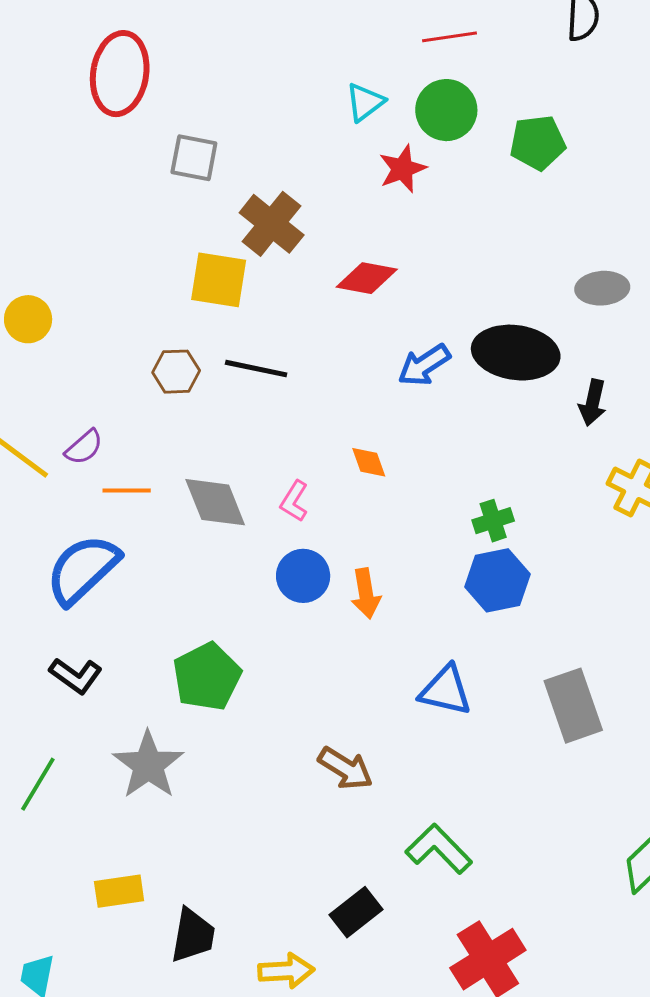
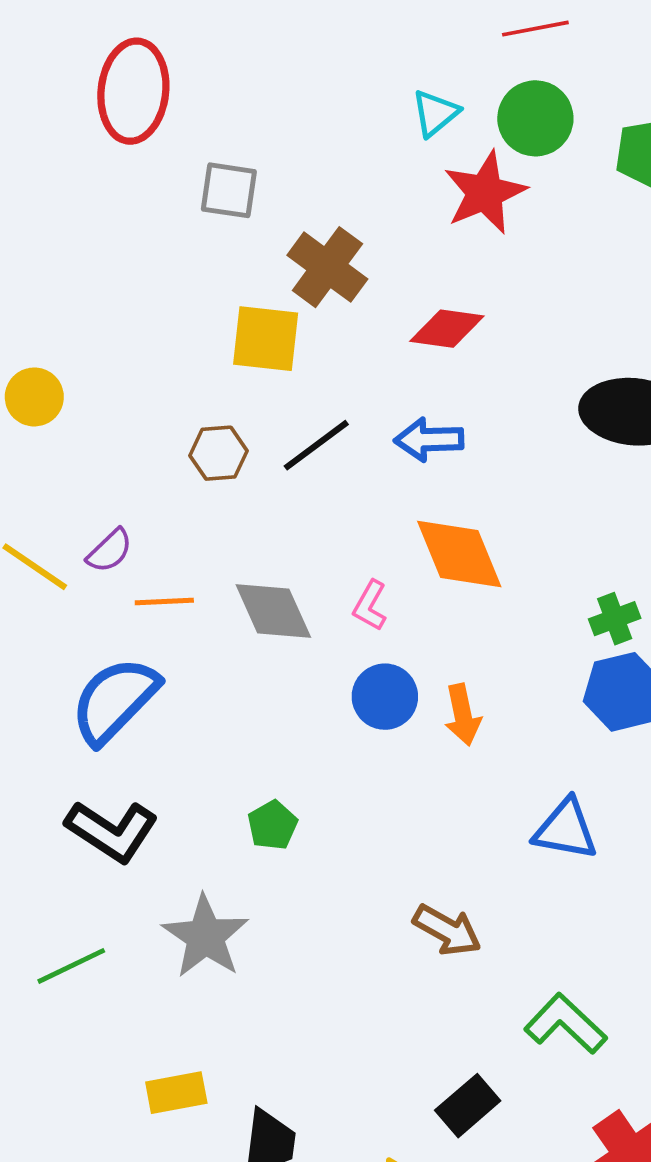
red star: (403, 169) -> (485, 193), size x1.4
blue arrow: (424, 365) -> (429, 440), moved, turned 34
black line: (256, 369) -> (316, 445), turned -46
orange diamond: (369, 462) -> (459, 554), size x2.0
black L-shape: (76, 676) -> (112, 831), size x1.4
green pentagon: (207, 677) -> (272, 825), size x0.6
green line: (38, 784) -> (71, 966), turned 36

